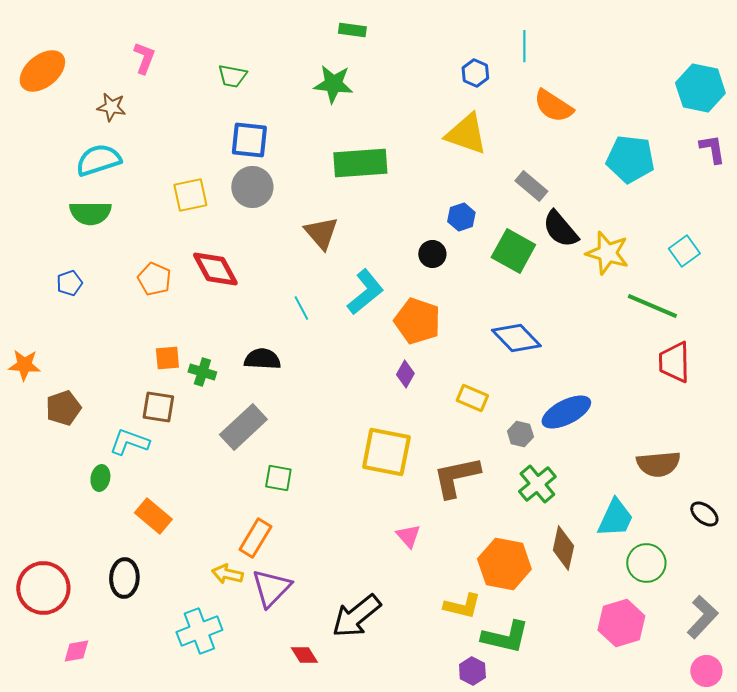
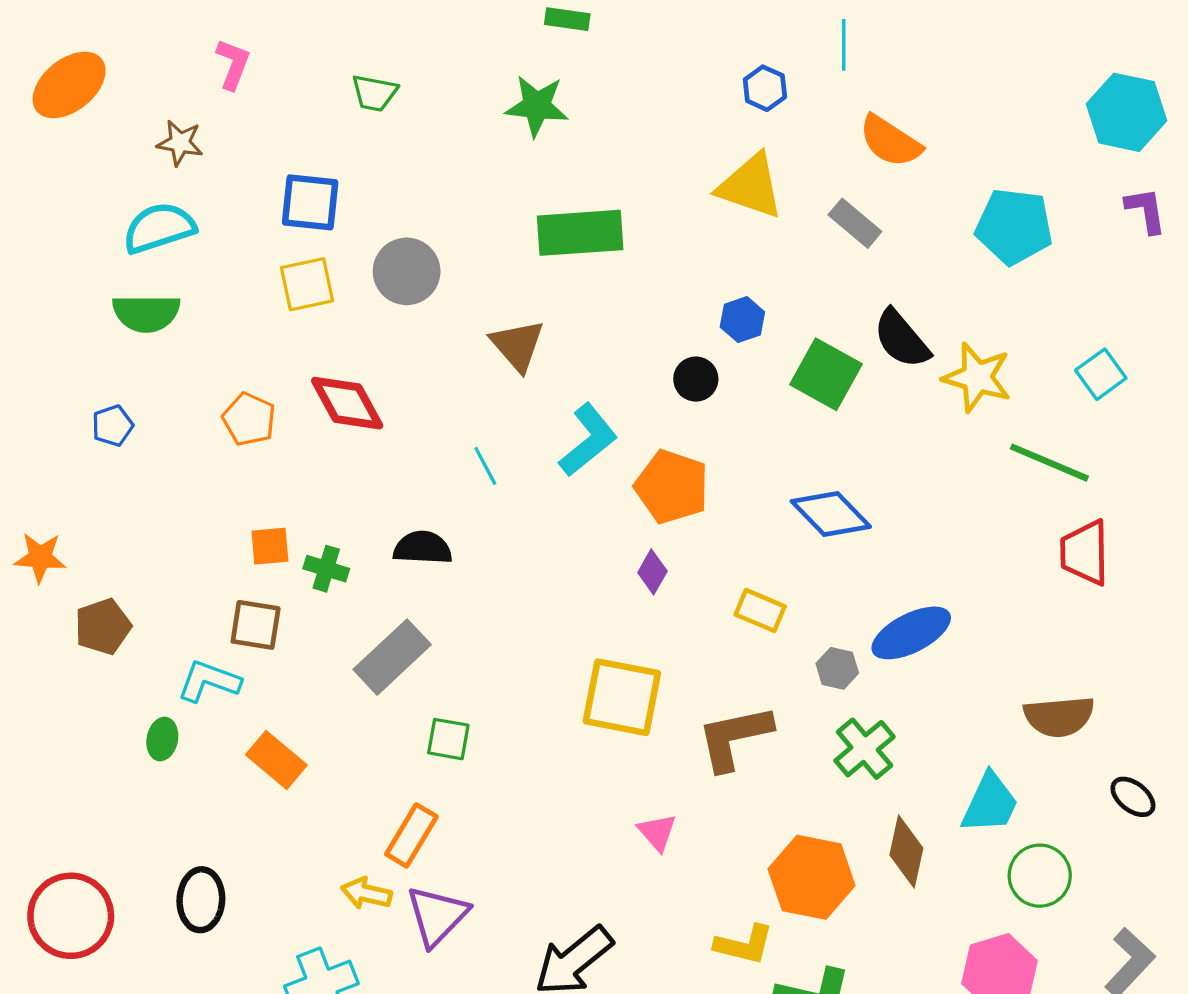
blue square: (249, 140) -> (310, 202), moved
gray rectangle: (531, 186) -> (855, 223), moved
orange rectangle: (153, 516) -> (276, 760), moved

